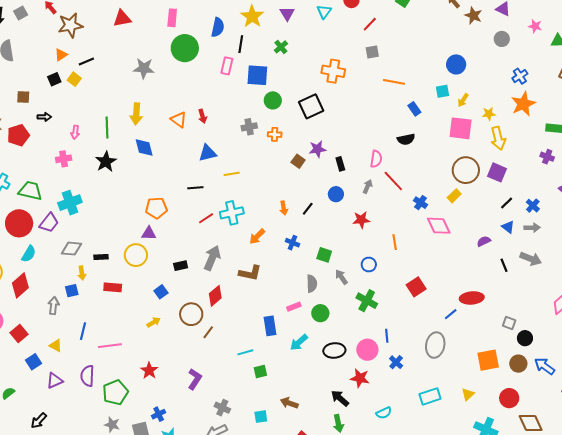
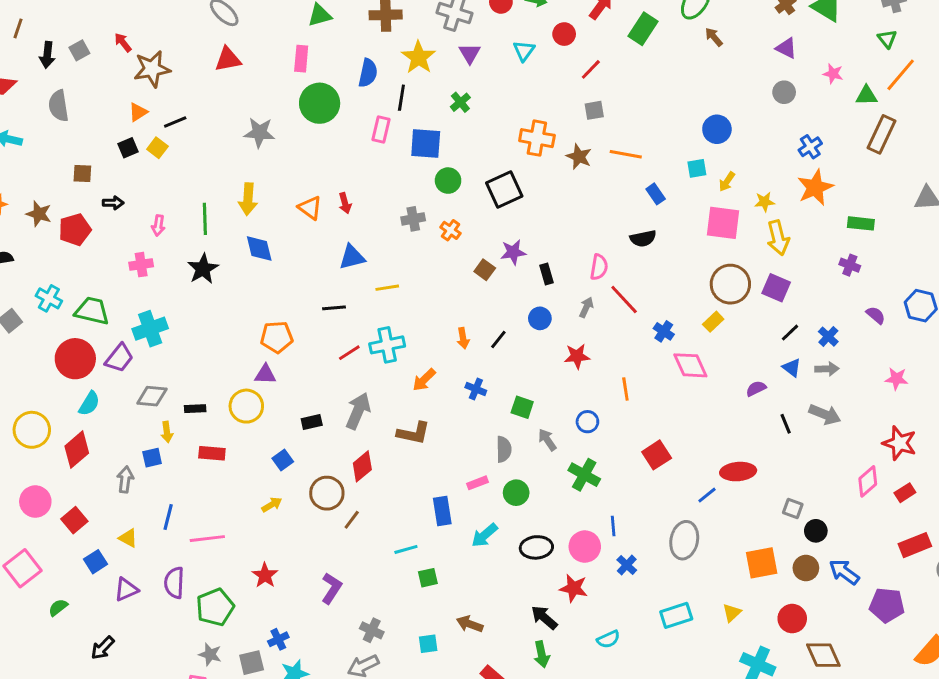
brown star: (473, 15) -> (579, 157), moved
orange cross: (275, 134) -> (450, 230), turned 32

